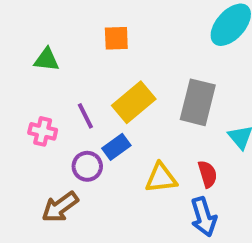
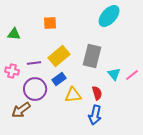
purple line: (85, 116) -> (34, 63), turned -72
blue rectangle: (116, 147) -> (59, 79), moved
purple circle: (87, 166) -> (35, 89), size x1.5
blue arrow: (204, 217) -> (95, 115), turned 30

